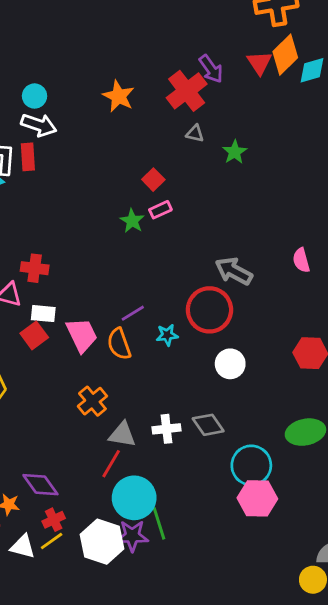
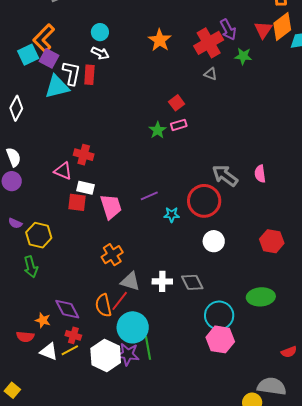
white arrow: (39, 125) -> (100, 53), size x0.7
green star: (235, 152) -> (243, 56), moved, turned 30
pink semicircle: (301, 260) -> (260, 174), moved
red square: (34, 335) -> (77, 202), turned 36
orange semicircle: (119, 344) -> (103, 305), moved
red cross: (54, 520) -> (73, 335), turned 35

